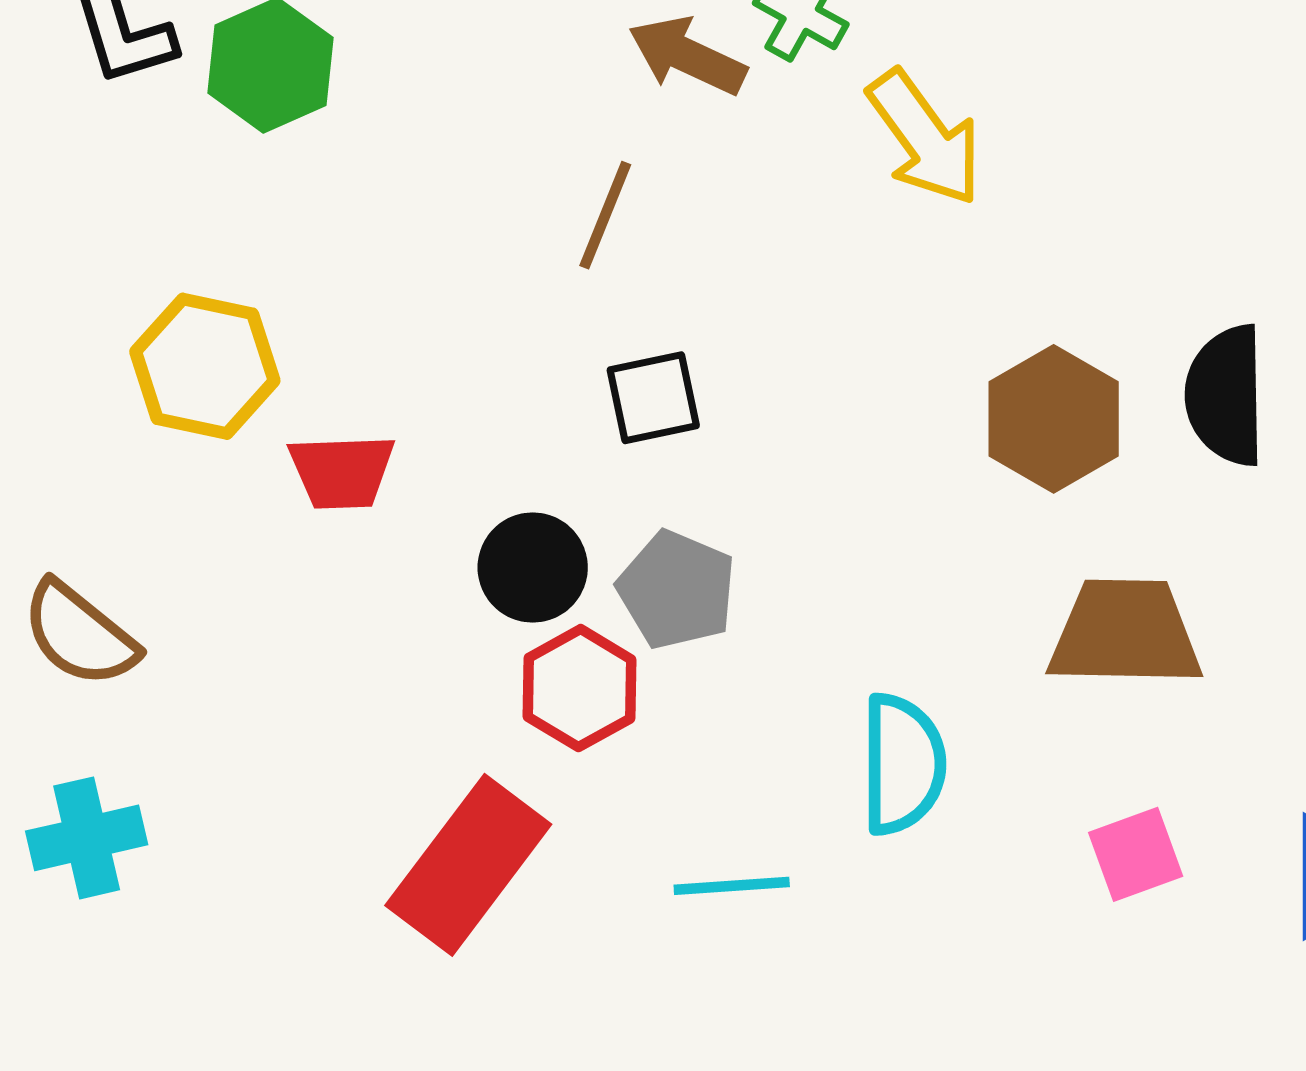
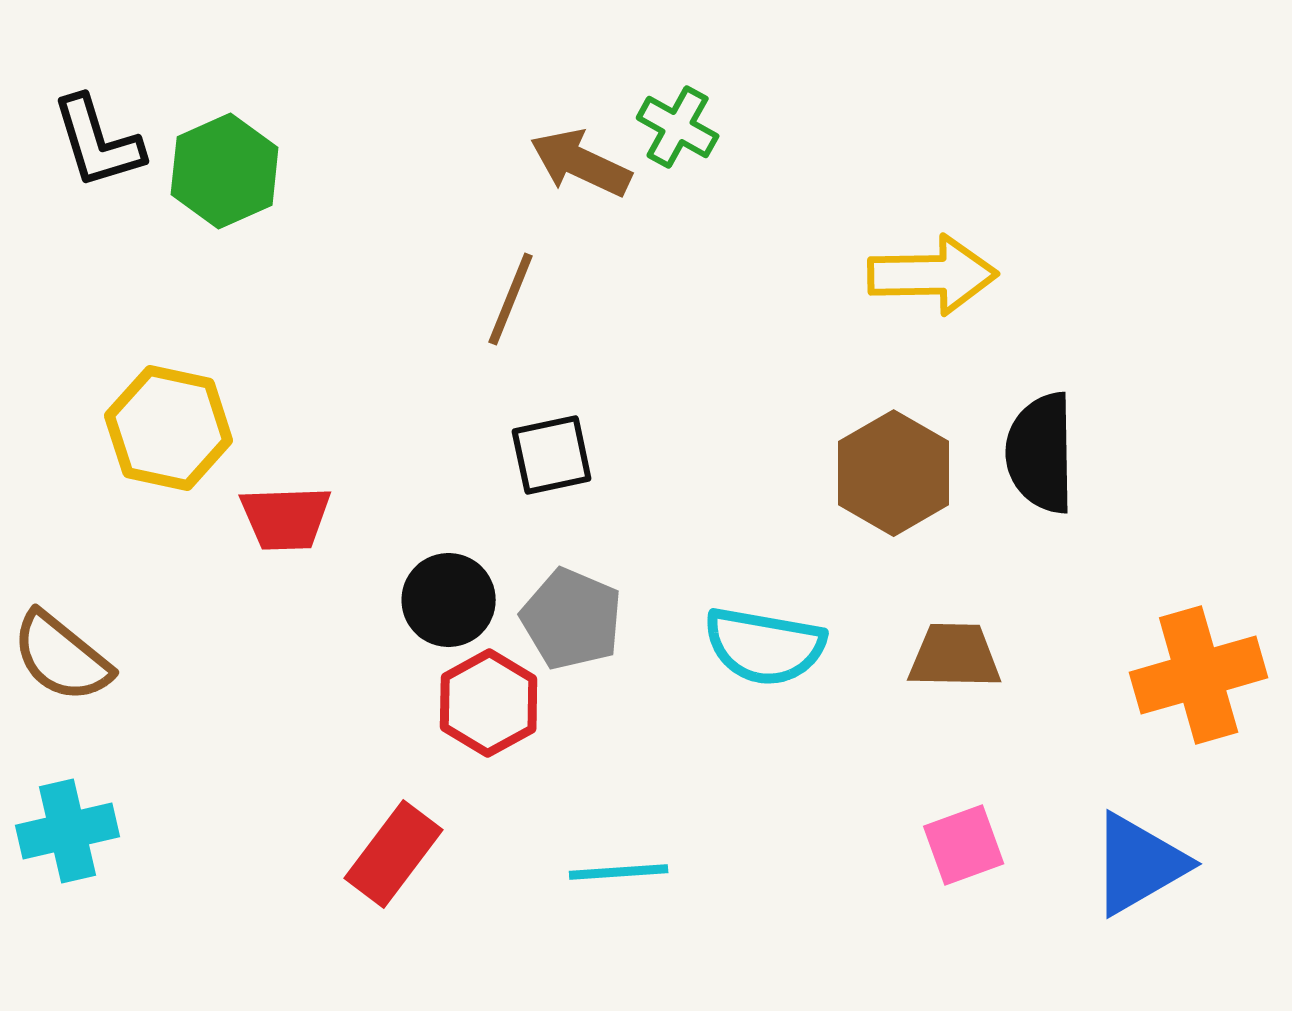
yellow arrow: (925, 138) -> (933, 275), moved, turned -55
brown trapezoid: (1125, 633) -> (955, 656), size x0.7
cyan semicircle: (903, 764) -> (765, 646), moved, turned 100
red rectangle: (468, 865) -> (394, 854), size x0.7

